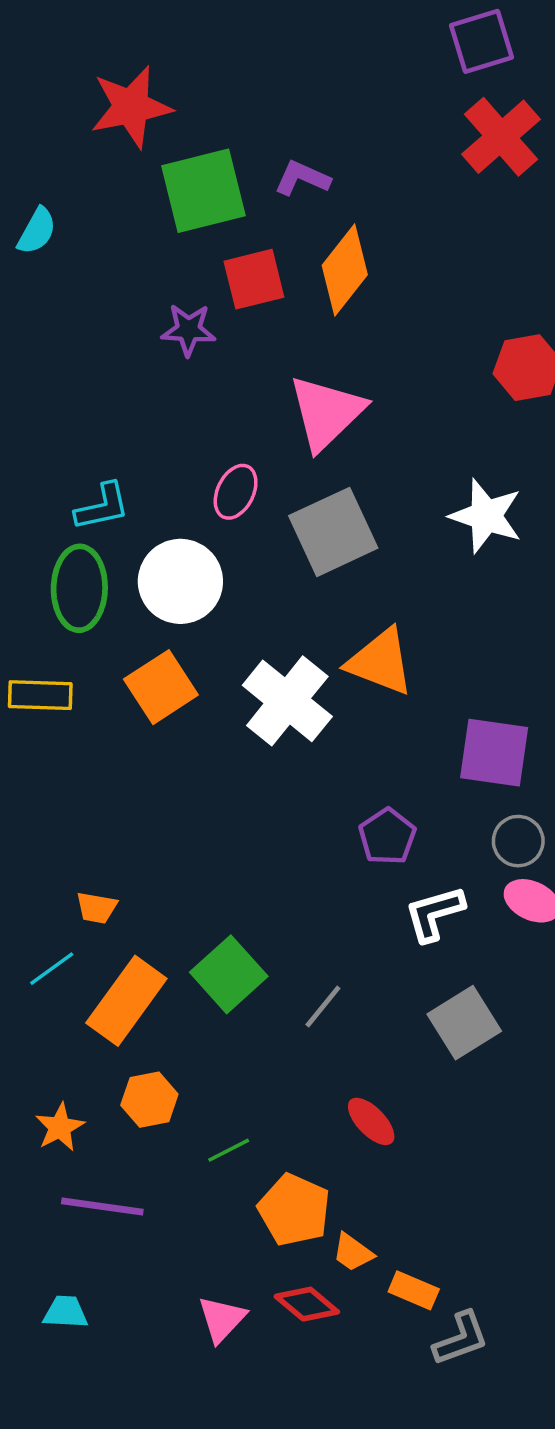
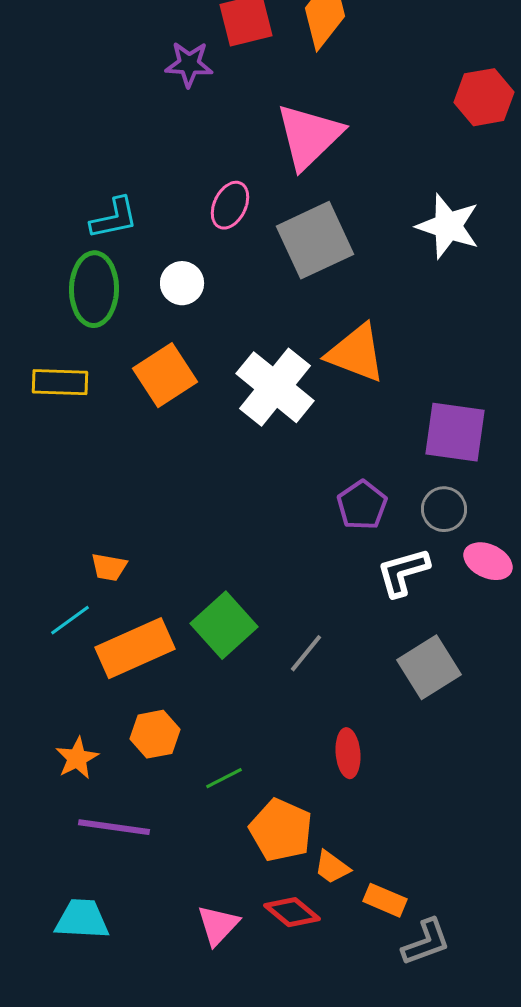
white circle: (180, 581) -> (182, 283), size x0.6
gray circle: (518, 841) -> (444, 509), moved
orange rectangle: (126, 1001) -> (135, 648), turned 30
red ellipse: (371, 1121) -> (348, 753), turned 39
cyan trapezoid: (66, 1312) -> (82, 919), size x1.4

